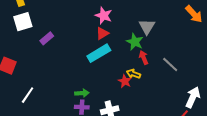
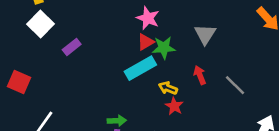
white square: (23, 22) -> (40, 24), turned -30
green star: (135, 42) -> (164, 48), moved, turned -30
yellow arrow: (133, 74) -> (168, 88), moved

